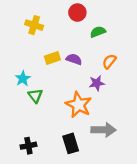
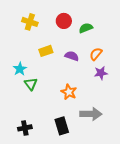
red circle: (77, 13) -> (64, 21), moved
purple semicircle: (74, 59) -> (72, 56), moved
purple star: (97, 83) -> (101, 73), moved
orange star: (79, 105) -> (69, 92), size x0.7

